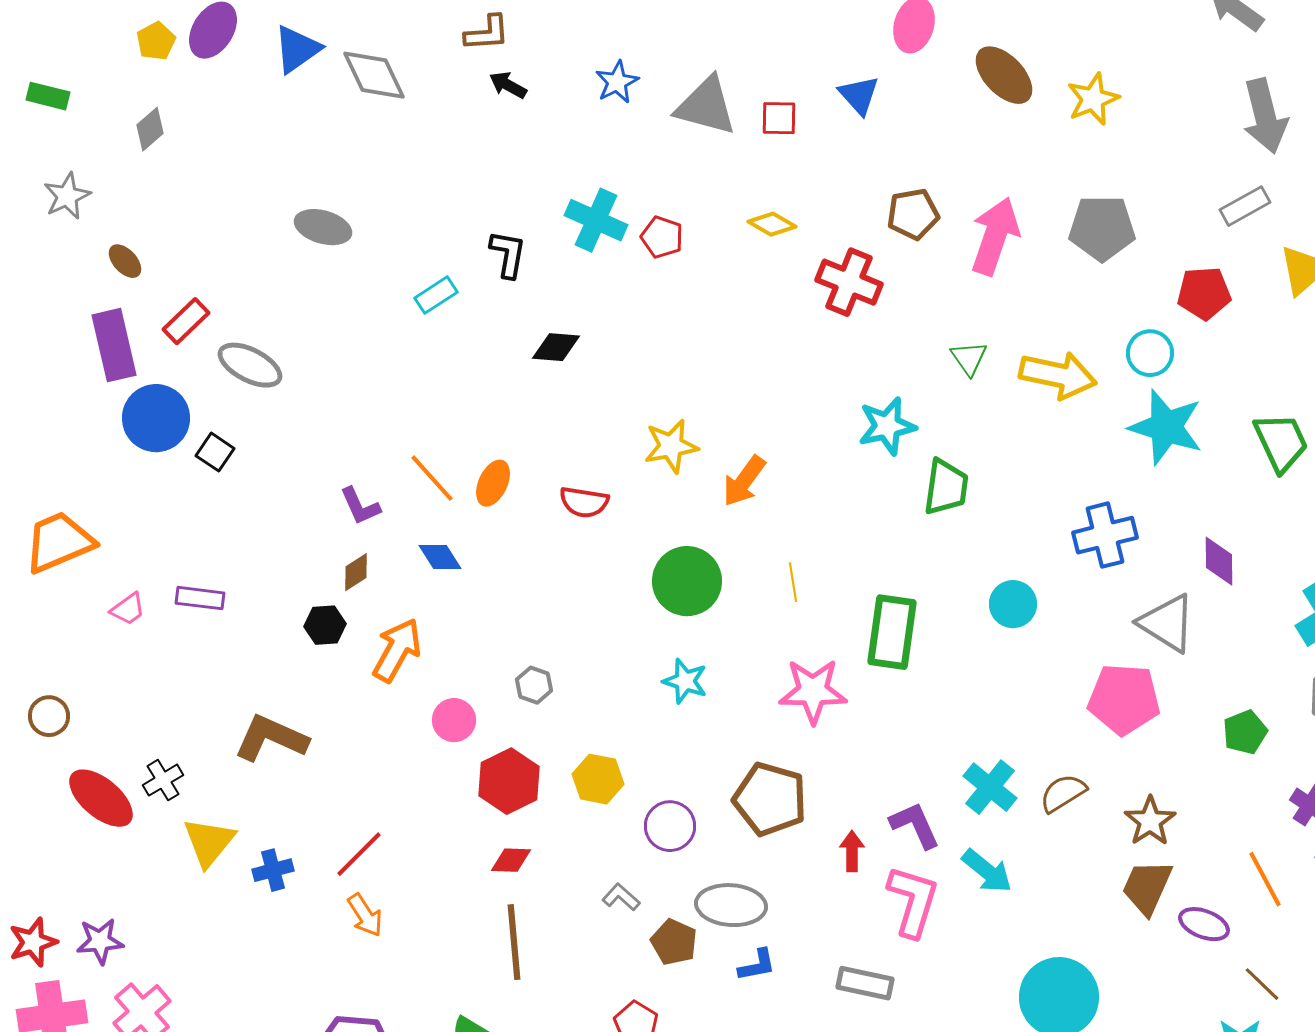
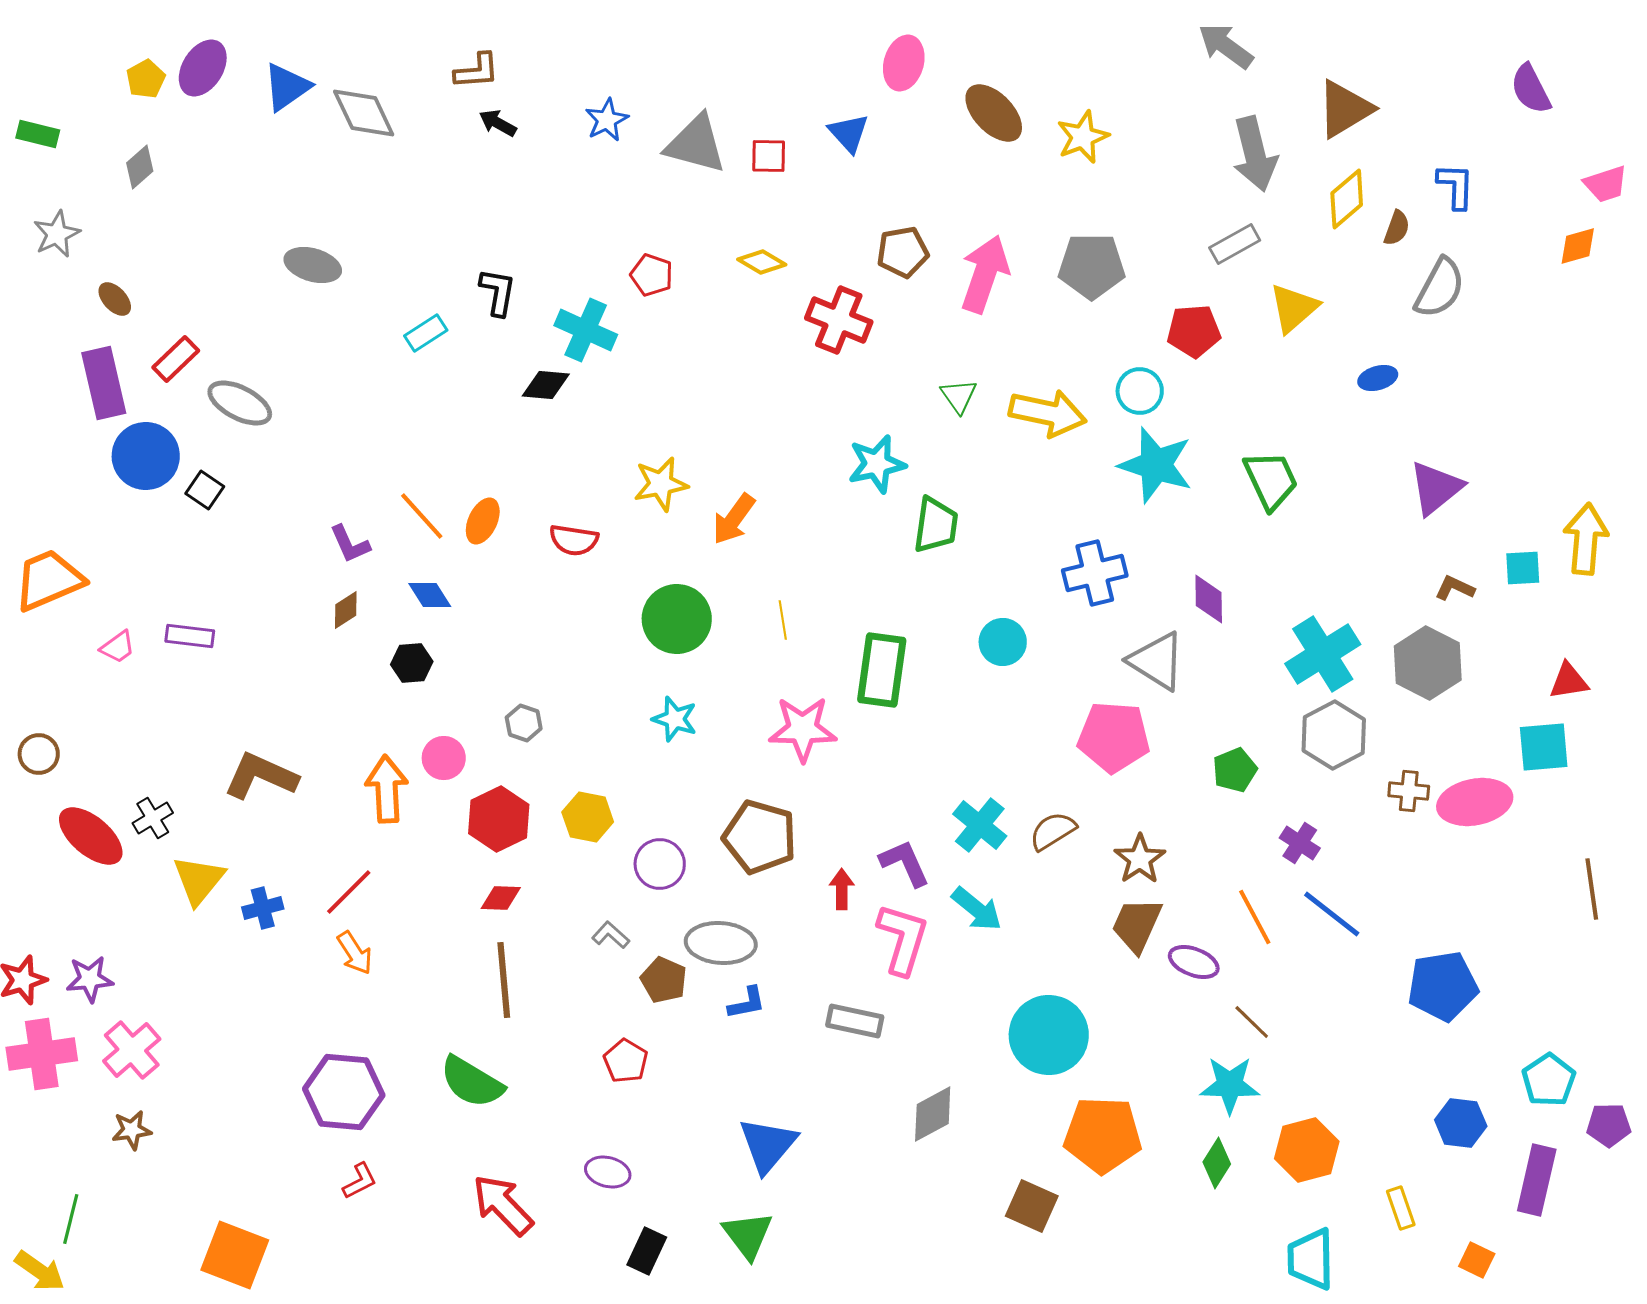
cyan cross: (596, 220) -> (586, 330), moved
black hexagon: (325, 625) -> (412, 663), moved
orange arrow: (397, 650) -> (387, 789), moved, turned -32

